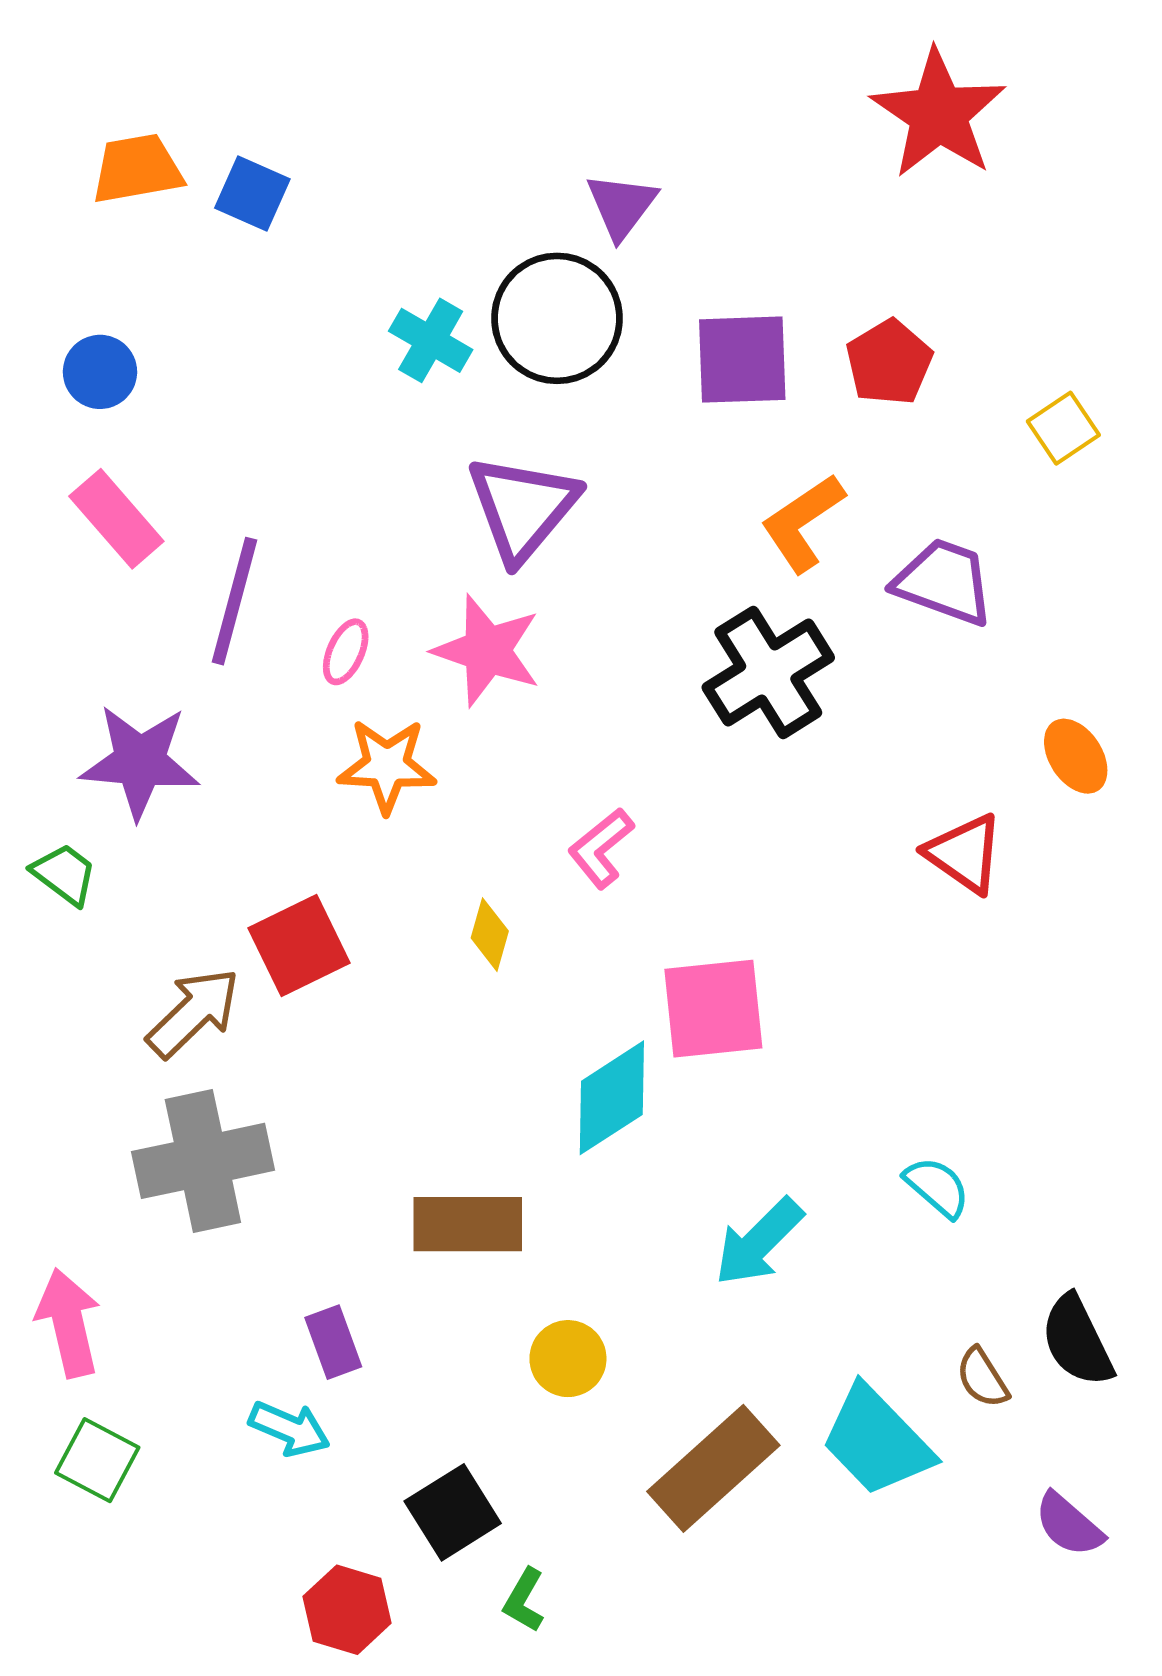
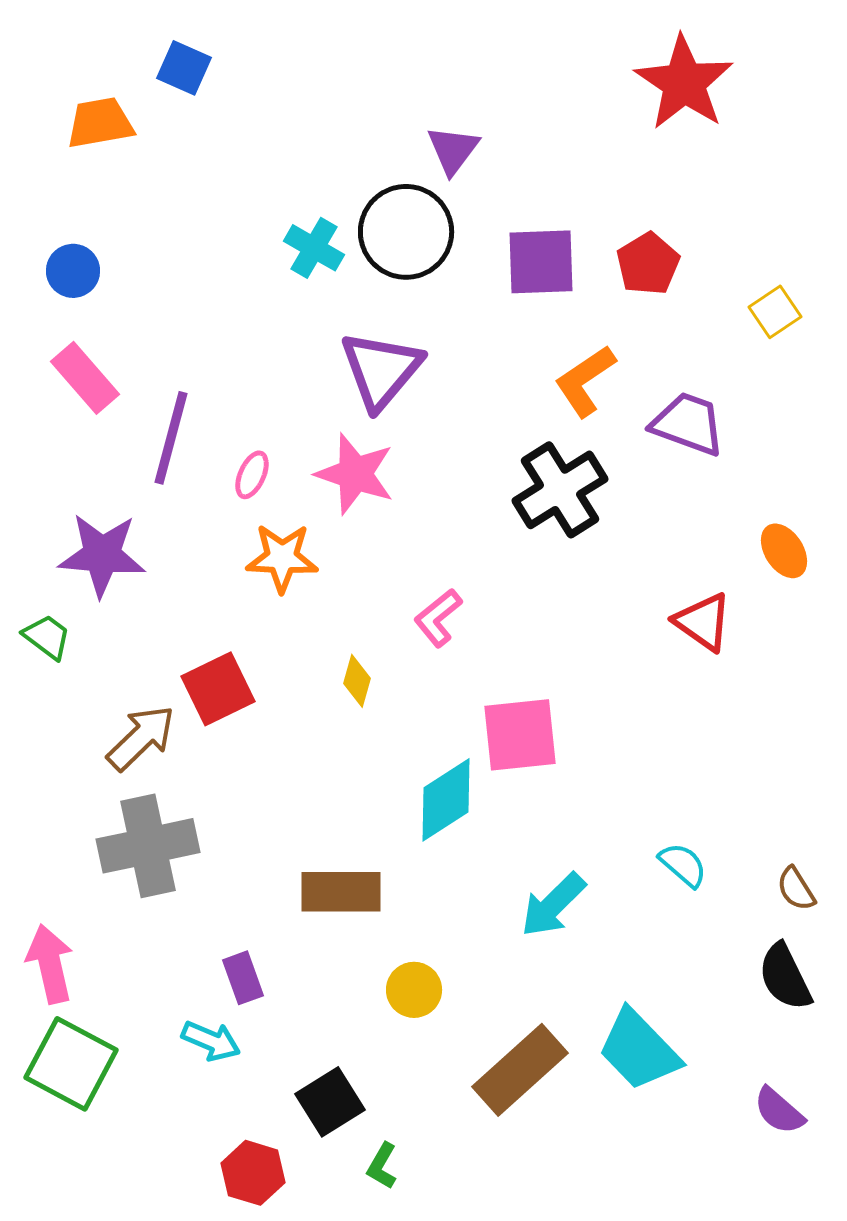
blue square: (252, 193) -> (184, 68), moved
brown semicircle: (982, 1378) -> (796, 889), moved
green square: (97, 1460) -> (71, 1064), size x1.5

